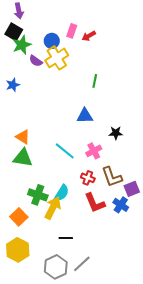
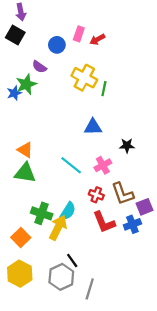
green star: (22, 45) -> (26, 84), moved
yellow cross: (57, 58) -> (84, 78), moved, turned -30
blue cross: (121, 205) -> (132, 224), turned 35
black line: (66, 238) -> (72, 260), turned 56
gray line: (82, 264) -> (90, 289), turned -30
gray hexagon: (56, 267) -> (61, 277), moved

